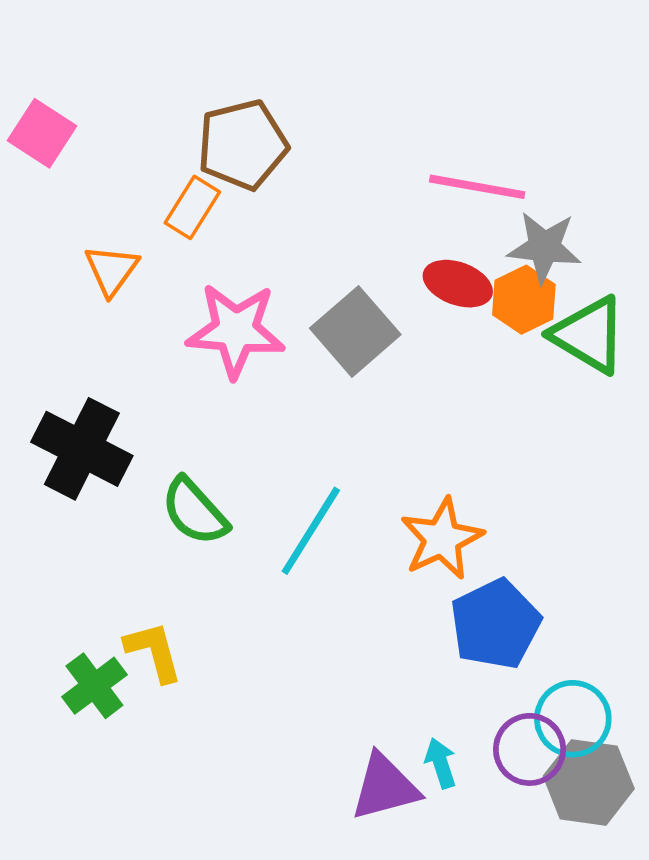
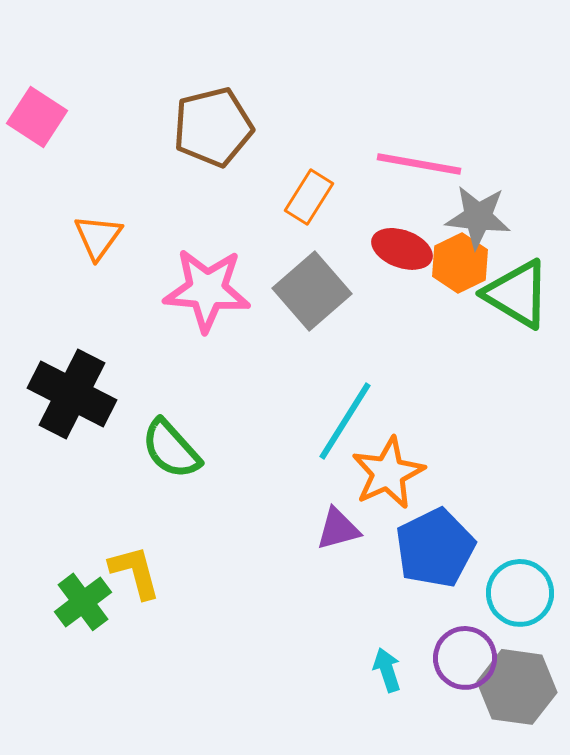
orange rectangle: (192, 207) -> (309, 197), moved
cyan line: (311, 531) -> (345, 421), moved
cyan circle: (573, 719) -> (520, 593), moved
purple triangle: (385, 787) -> (338, 529), moved, size x0.7

